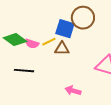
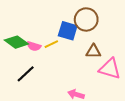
brown triangle: (62, 49) -> (93, 51), moved
black line: (24, 71) -> (26, 74), turned -48

